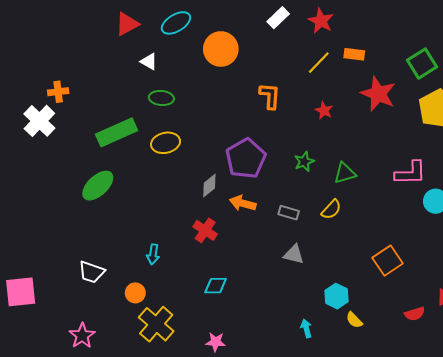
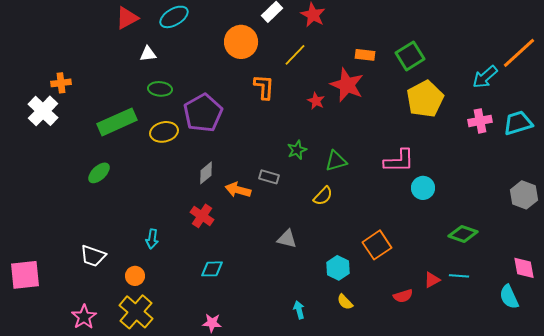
orange circle: (221, 49) -> (241, 42), moved
orange rectangle: (354, 54) -> (365, 55), moved
white triangle: (149, 62) -> (148, 54), turned -36
yellow line: (319, 63) -> (295, 55), moved
red star: (378, 94) -> (347, 85), moved
purple pentagon: (246, 158) -> (203, 113), moved
green ellipse: (98, 186) -> (99, 173), size x0.7
gray rectangle: (289, 213) -> (269, 177), moved
cyan hexagon: (337, 296) -> (338, 268), moved
yellow cross: (156, 324) -> (136, 312), moved

